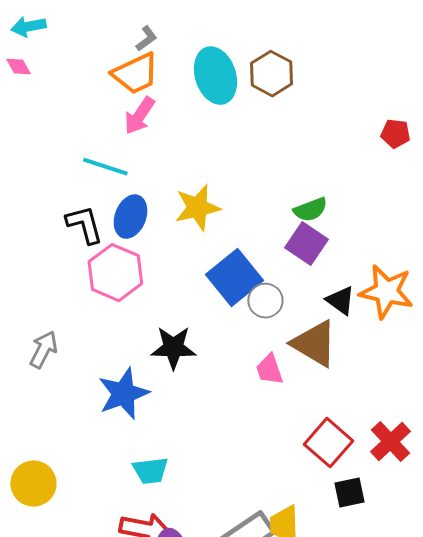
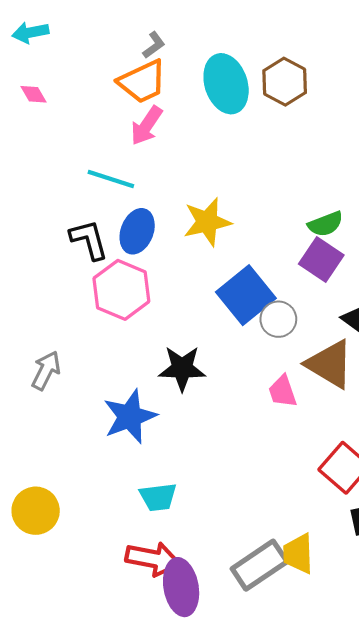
pink diamond: (18, 67) -> (33, 94), moved

